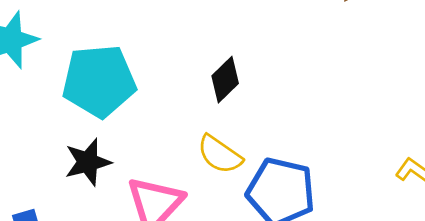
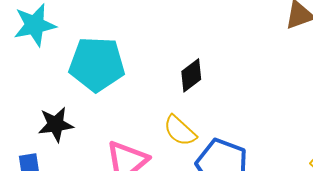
black star: (88, 162) -> (56, 124), moved

